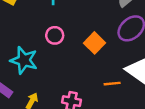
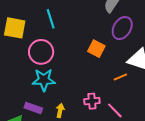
pink circle: (55, 35) -> (41, 52), moved, size x1.6

